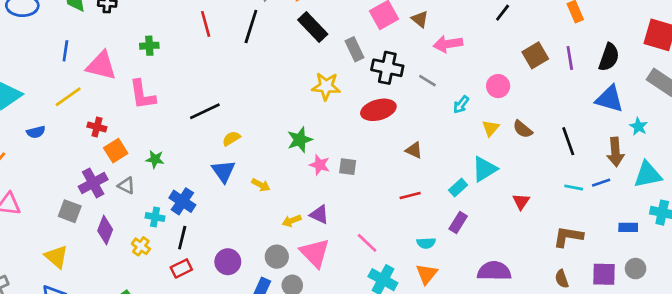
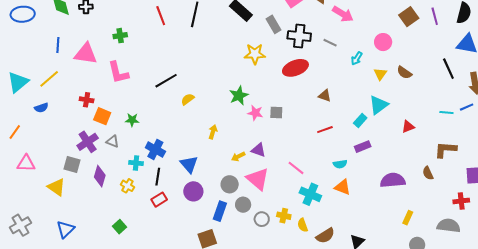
pink arrow: (448, 44) -> (343, 14), turned -135
yellow line: (68, 97) -> (49, 79), moved
black line: (568, 141) -> (448, 69), moved
orange square: (116, 151) -> (102, 116), turned -30
blue triangle: (223, 171) -> (189, 164), moved
yellow arrow: (261, 185) -> (213, 132), turned -96
red triangle: (521, 202) -> (408, 127), turned 40
purple rectangle: (458, 223) -> (363, 147), turned 42
yellow triangle: (56, 257) -> (56, 187), moved
orange triangle: (427, 274) -> (343, 187), turned -42
brown semicircle: (562, 279) -> (428, 173), moved

